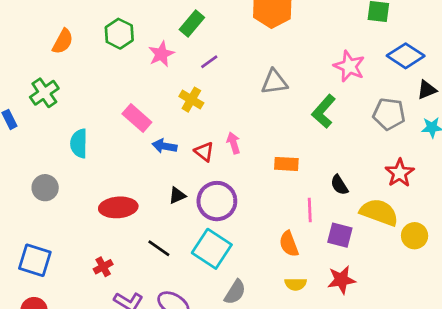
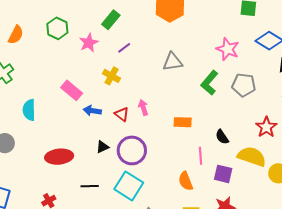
gray pentagon: (389, 114) -> (244, 85), moved
black line: (159, 248) -> (90, 186), turned -36

